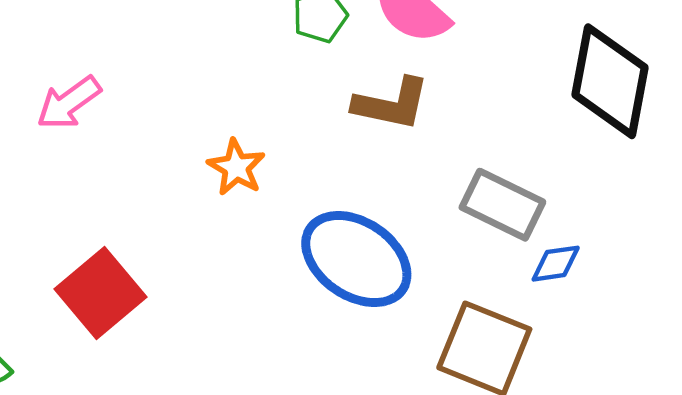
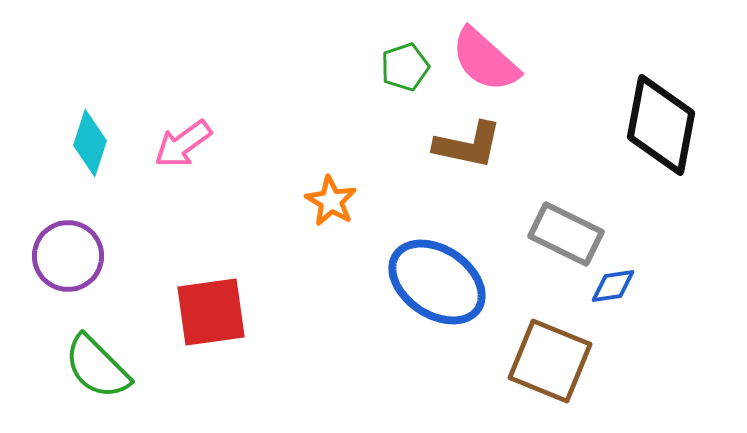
red square: (100, 293) -> (211, 312), turned 32

